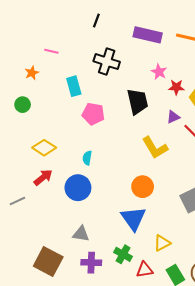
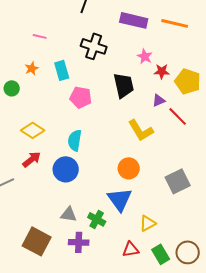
orange star: (32, 73) -> (32, 68), moved
cyan semicircle: (87, 158) -> (75, 140), size x1.5
green cross: (123, 254) -> (97, 219), moved

